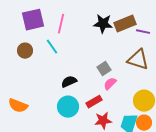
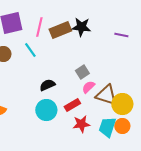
brown rectangle: (125, 24) -> (60, 30), moved
brown triangle: (138, 60) -> (106, 95), moved

